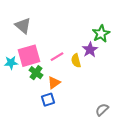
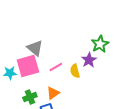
gray triangle: (23, 26) -> (35, 48), moved
green cross: (36, 73) -> (30, 97), moved, turned 32

